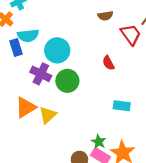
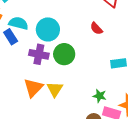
cyan semicircle: (28, 36) -> (18, 23), turned -144
green star: (99, 142) -> (100, 96), moved

